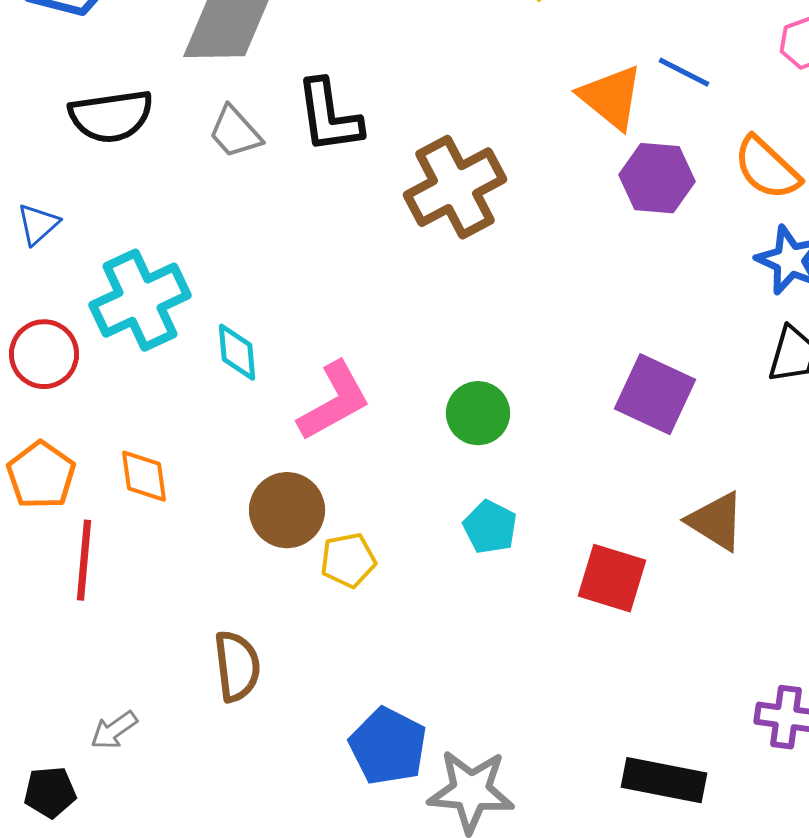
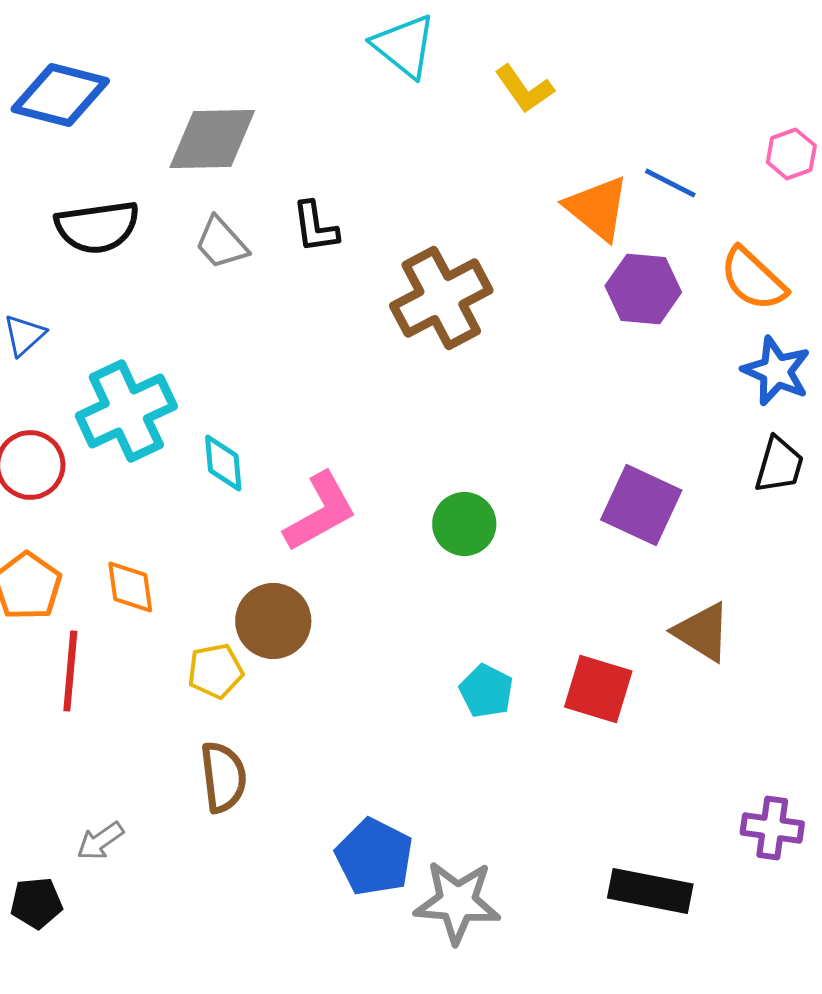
black L-shape: (329, 116) -> (315, 227), size x0.7
cyan pentagon: (490, 527) -> (486, 691), moved
yellow pentagon: (348, 560) -> (215, 671), moved

